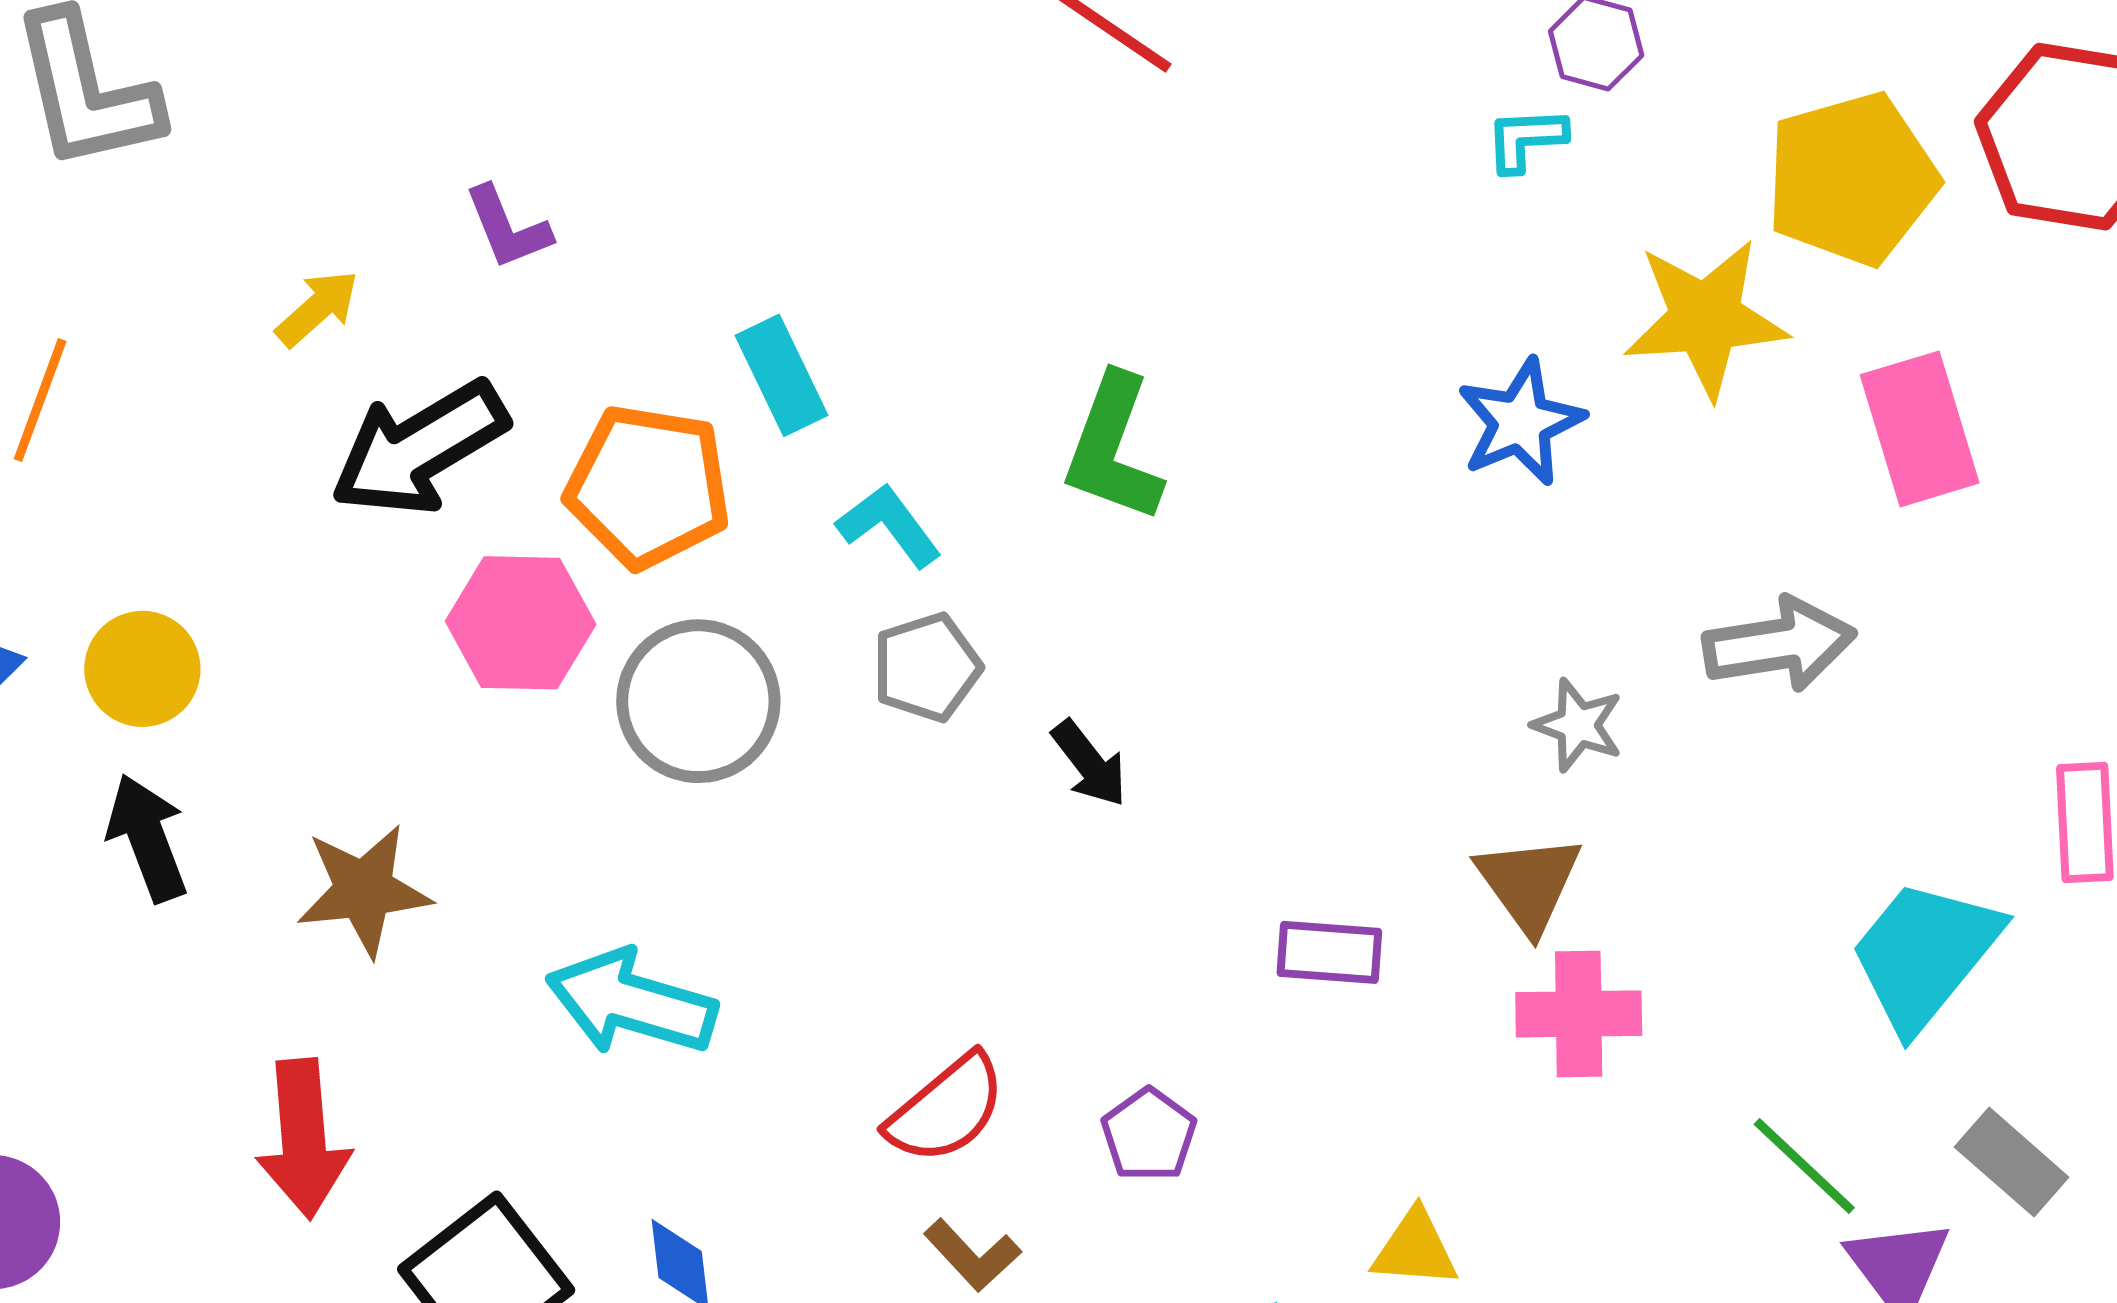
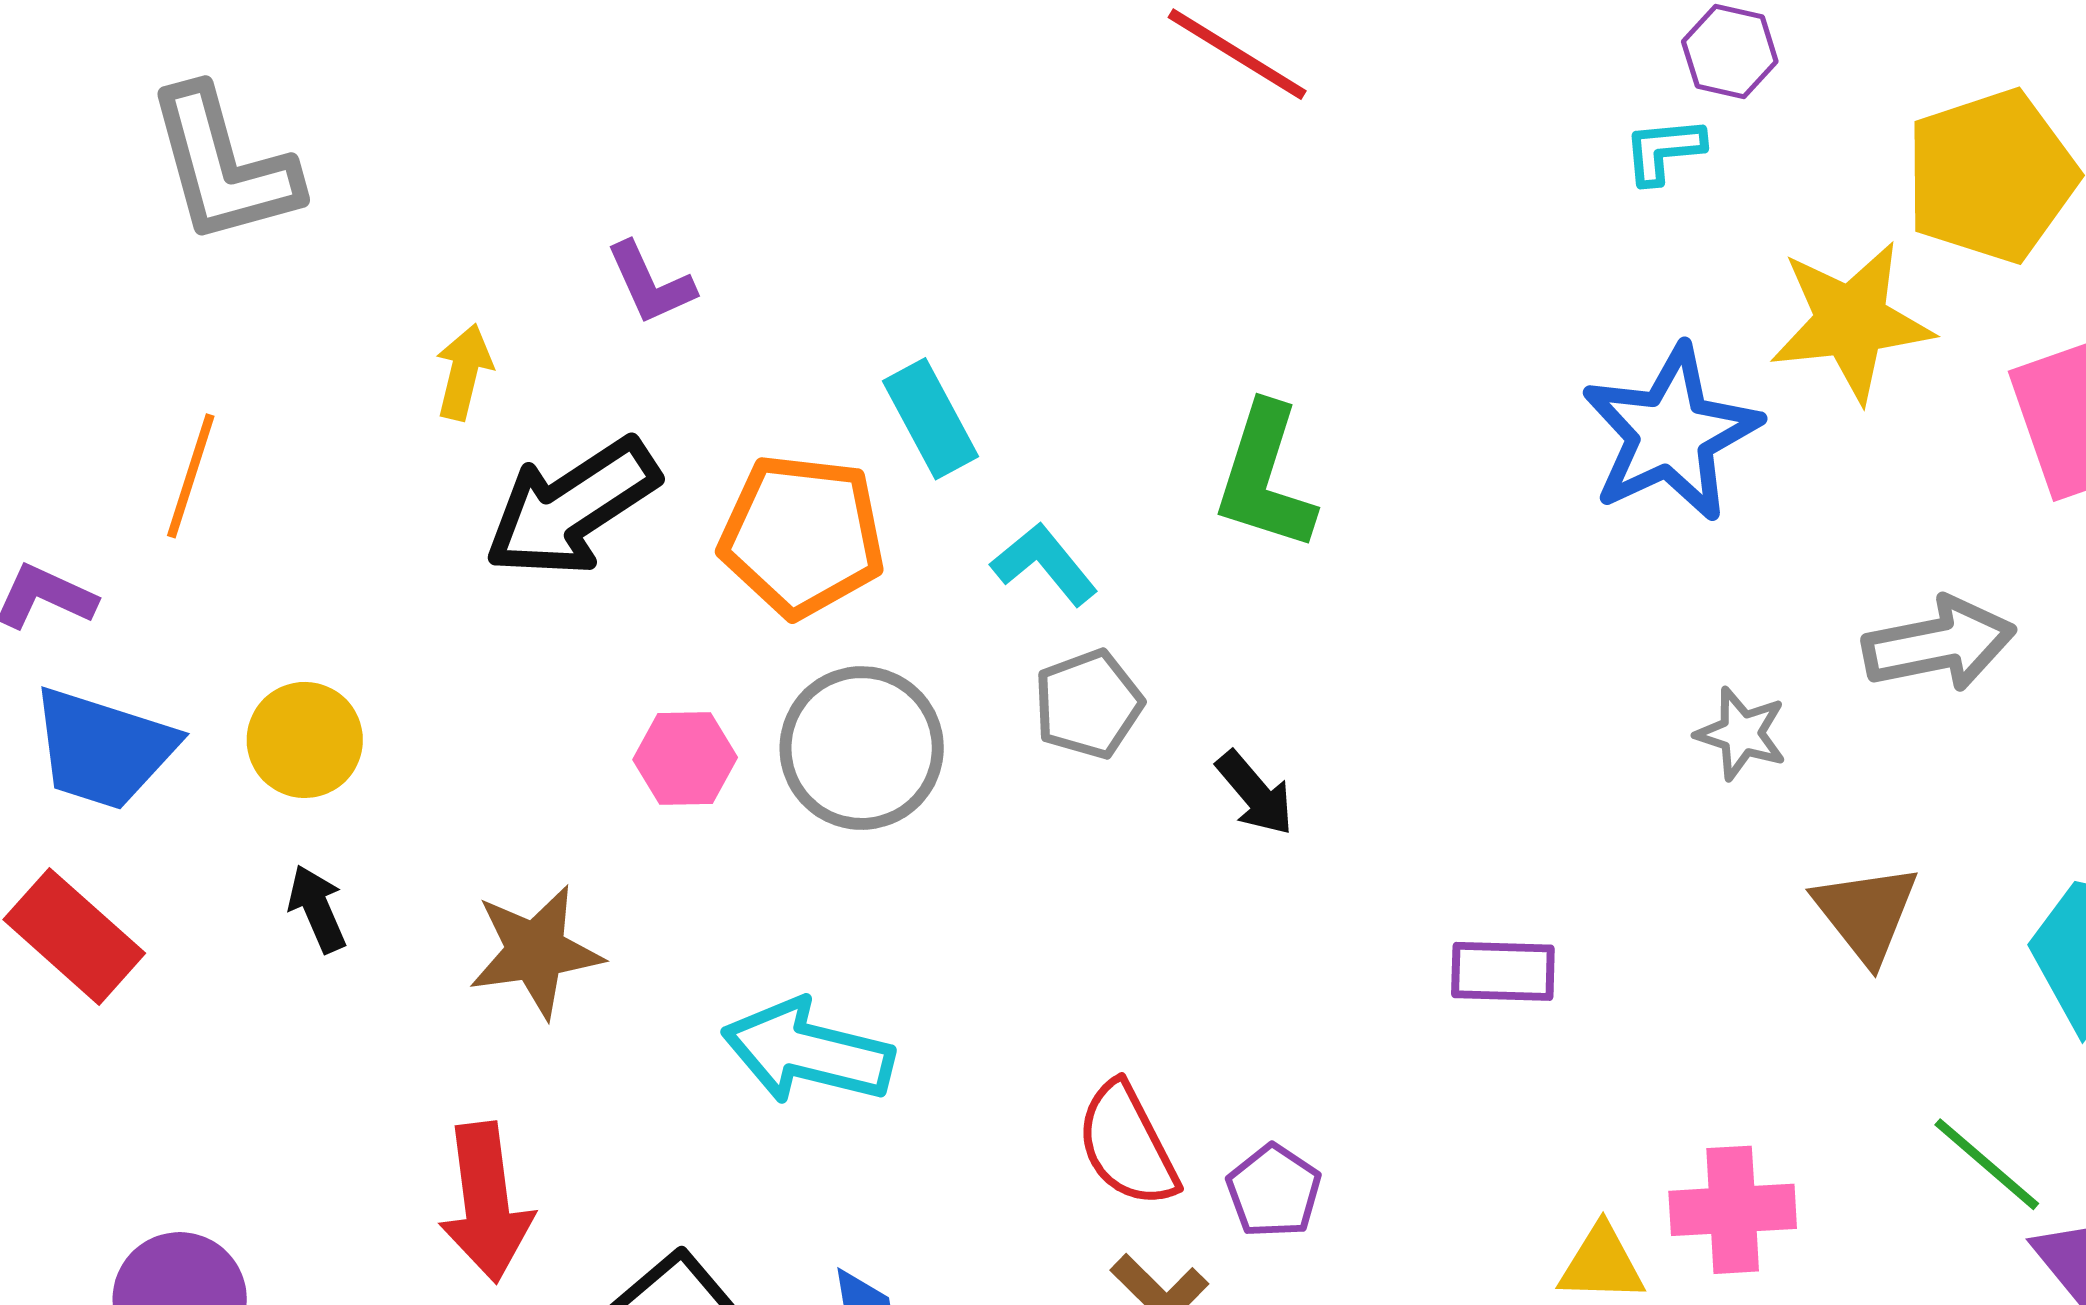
yellow arrow: (317, 308) -> (464, 372), turned -32
blue star: (1521, 422) -> (1671, 433), size x1.4
pink hexagon: (521, 623) -> (685, 759), moved, size x0.7
black arrow: (147, 838) -> (317, 909), size x0.7
brown triangle: (1529, 883) -> (1866, 913), moved
pink cross: (1579, 1014) -> (1733, 1210), moved
red semicircle: (946, 1109) -> (1127, 1145), turned 105
purple pentagon: (1149, 1135) -> (1274, 1191), moved

